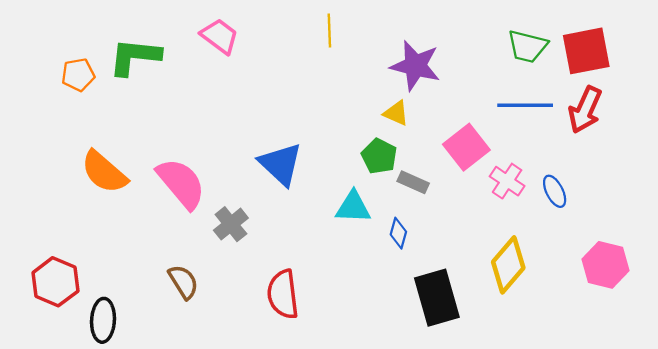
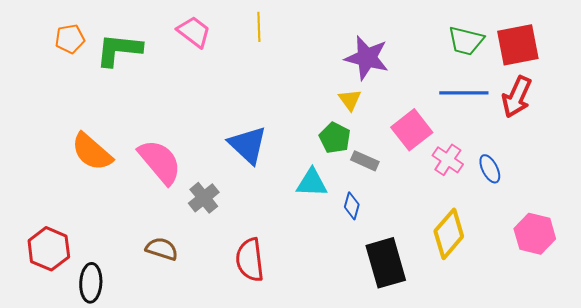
yellow line: (329, 31) -> (259, 27), moved
orange pentagon: (78, 75) -> (70, 39), moved
yellow triangle: (396, 113) -> (350, 100), turned 30
brown semicircle: (183, 282) -> (162, 249), turned -40

